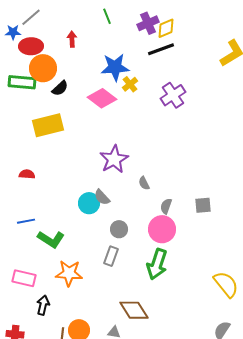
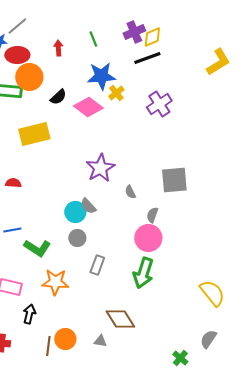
green line: (107, 16) -> (93, 39), moved
black semicircle: (60, 88) -> (58, 97), moved
gray square: (203, 205) -> (174, 180), moved, size x1.6
gray circle: (119, 229) -> (77, 238), moved

